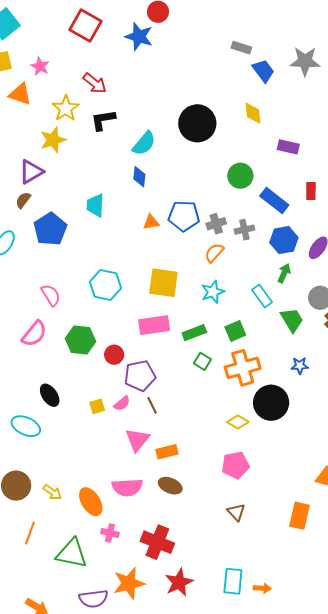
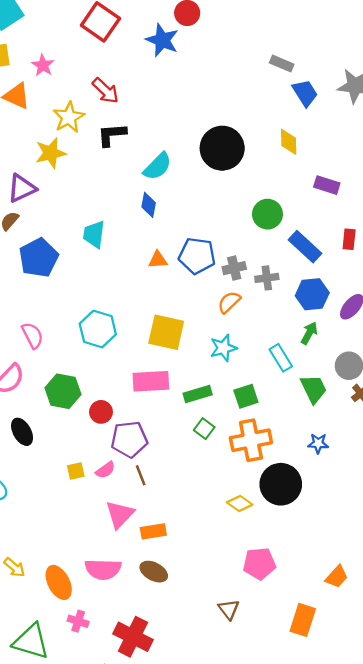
black ellipse: (50, 395) -> (22, 432), moved
pink pentagon: (235, 465) -> (259, 564), moved

